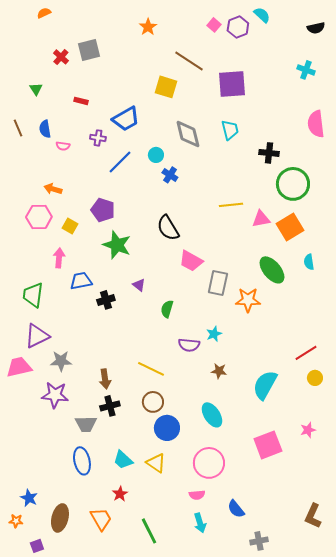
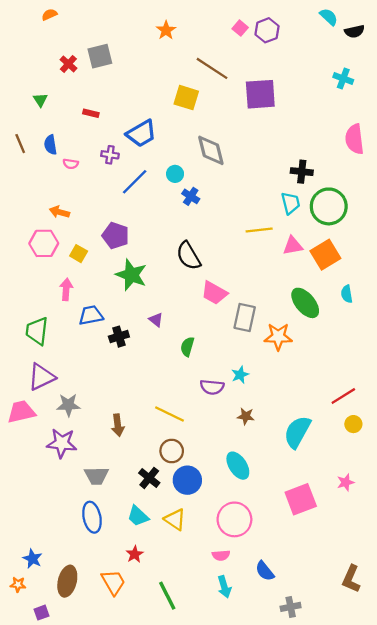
cyan semicircle: (262, 15) -> (329, 17), moved
cyan trapezoid: (230, 130) -> (291, 203), moved
black cross: (110, 406) -> (149, 478), moved, turned -36

